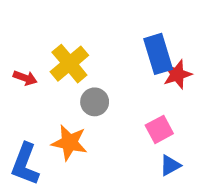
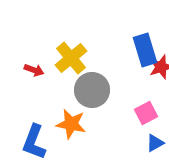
gray circle: (95, 102) -> (92, 90), size x1.5

